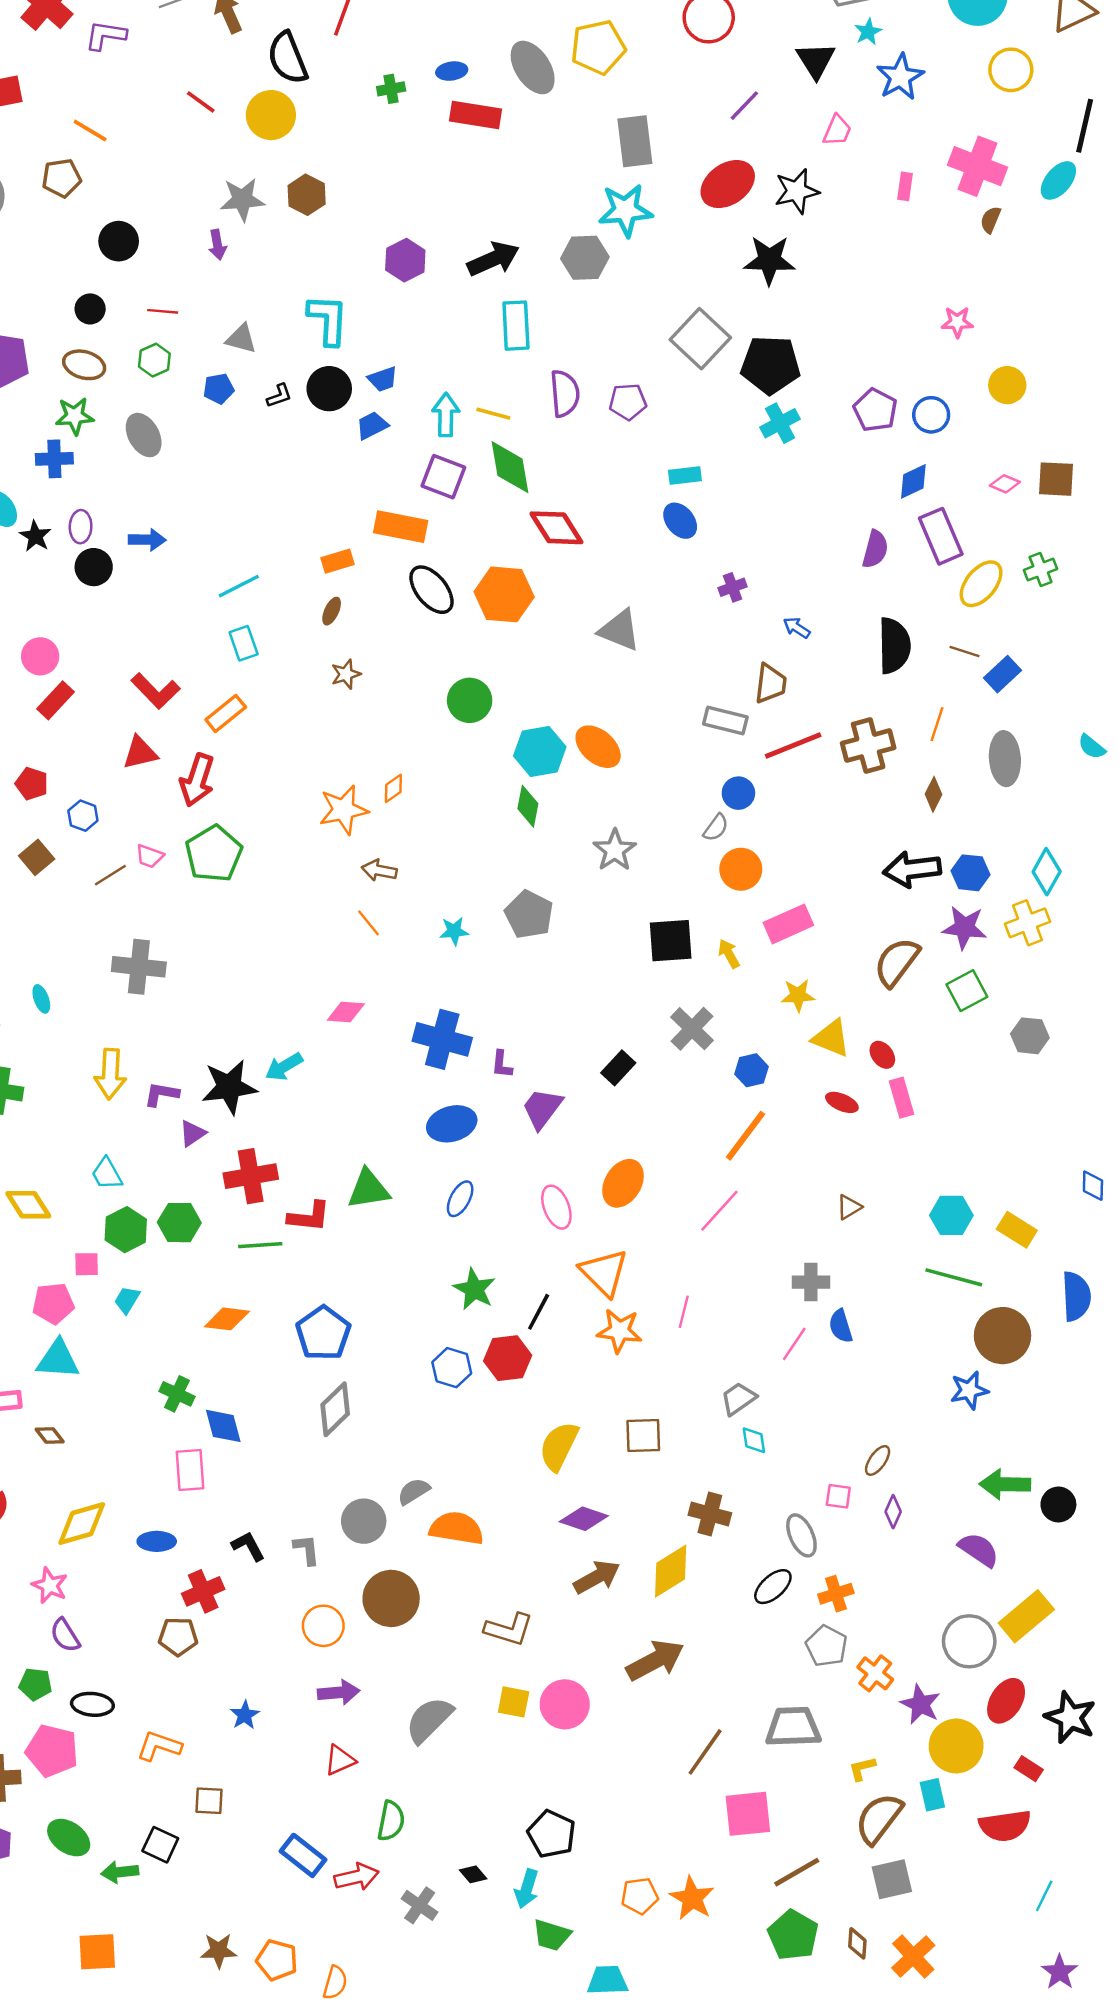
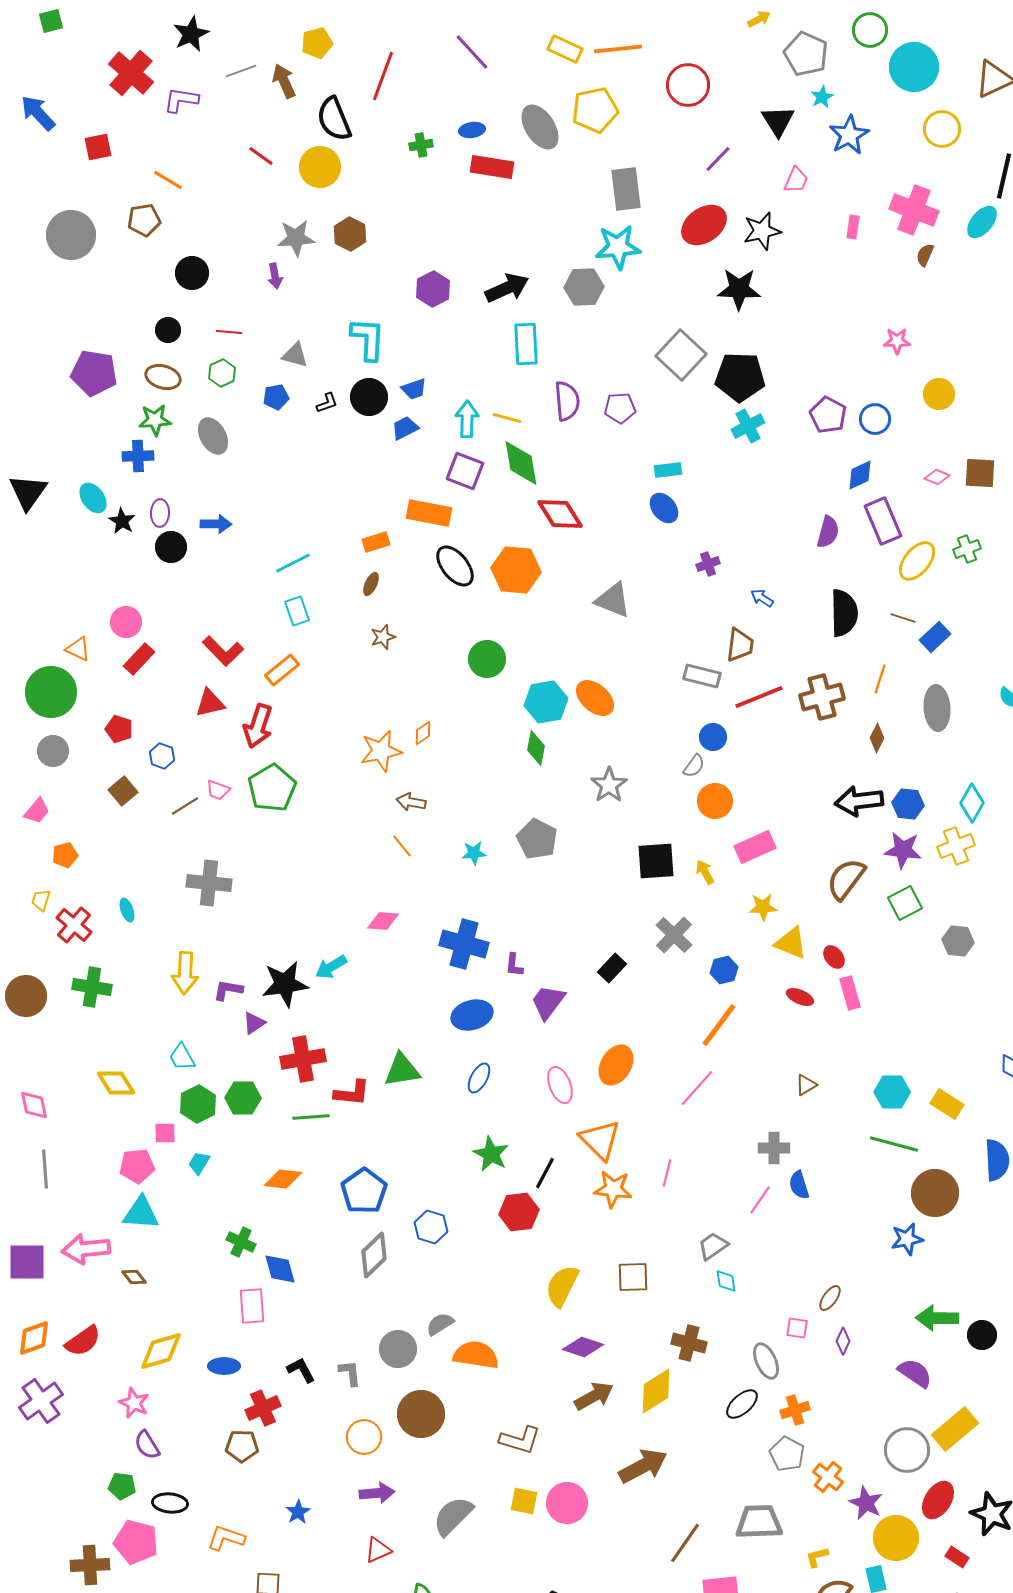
blue hexagon: (452, 1368) -> (431, 1227), moved

